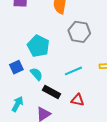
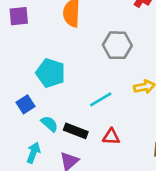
gray hexagon: (79, 32) -> (117, 45), moved
cyan semicircle: (36, 74) -> (49, 124), moved

